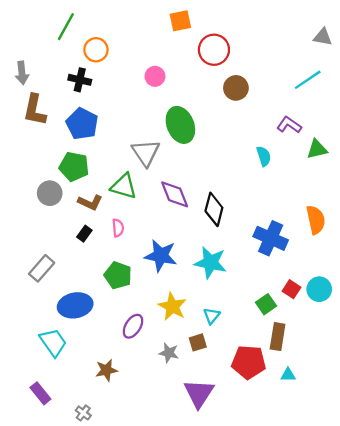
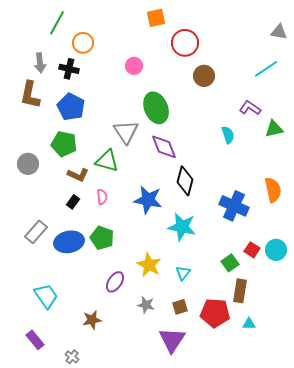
gray arrow: (22, 73) -> (40, 63), moved
gray circle: (50, 193) -> (28, 164), moved
purple diamond: (175, 194) -> (164, 147), moved
blue star: (161, 256) -> (148, 200), moved
blue ellipse: (75, 305) -> (69, 242), moved
brown square: (198, 342) -> (180, 307), moved

